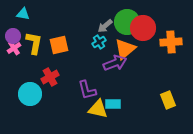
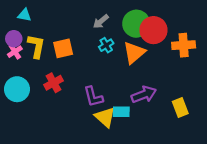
gray arrow: (105, 26) -> (101, 21), moved
purple arrow: (115, 63) -> (144, 95), moved
cyan circle: (30, 94) -> (17, 89), moved
yellow triangle: (98, 109) -> (105, 117), turned 30

